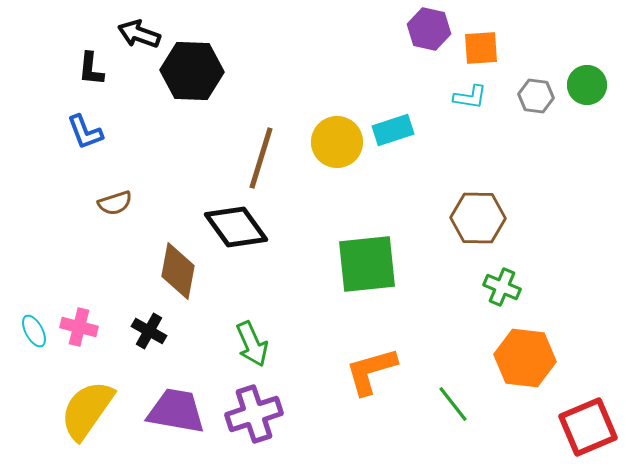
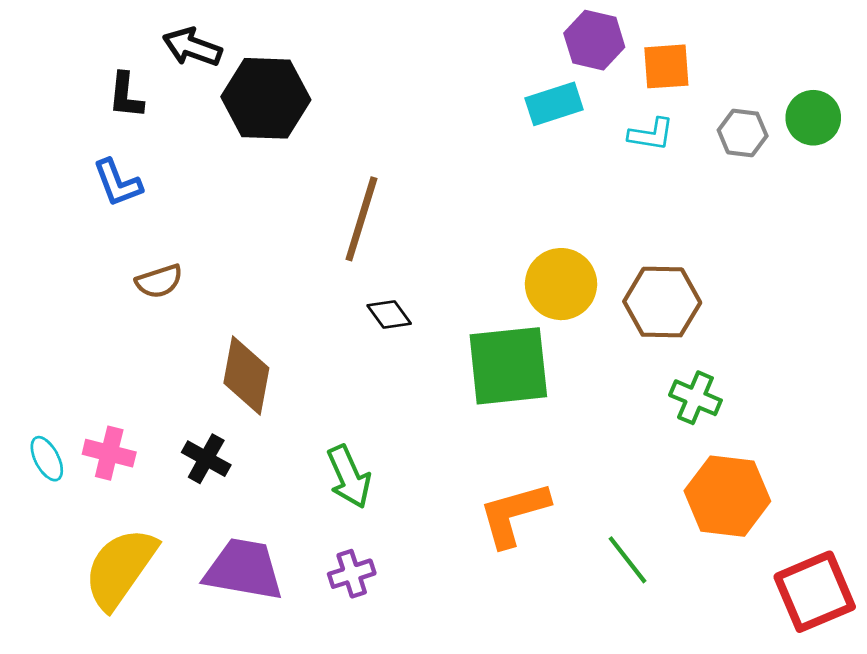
cyan rectangle: (393, 130) -> (554, 104), moved
yellow circle: (337, 142) -> (561, 284), moved
black diamond: (236, 227) -> (389, 315), moved, size x0.5
purple cross: (254, 414) -> (352, 574), size x0.6

